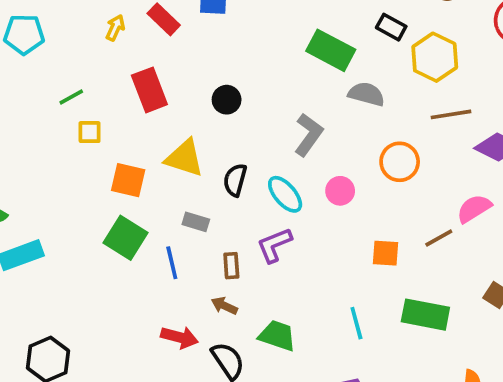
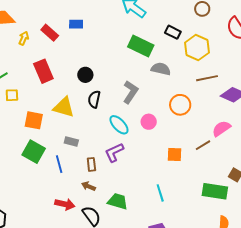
black semicircle: (235, 180) -> (94, 99), moved
green rectangle: (425, 315) -> (215, 191), moved

